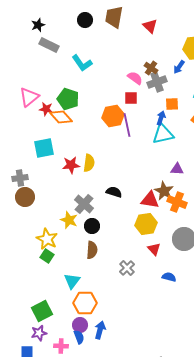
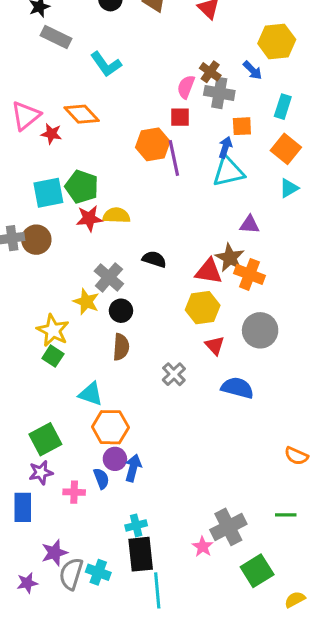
blue arrow: (179, 67) -> (253, 70), turned -80
pink semicircle: (135, 78) -> (186, 87), turned -105
gray cross: (157, 82) -> (219, 93), turned 30
green pentagon: (68, 99) -> (82, 187), moved
orange diamond: (61, 117) -> (82, 114), moved
yellow semicircle: (89, 163) -> (116, 215), turned -96
brown circle: (25, 197) -> (36, 240), moved
blue semicircle: (169, 277) -> (237, 388), size x1.5
cyan triangle: (72, 281) -> (91, 394), turned -48
purple circle: (80, 325) -> (115, 459), moved

